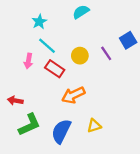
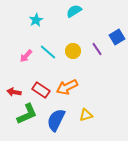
cyan line: (47, 46) -> (48, 52), moved
pink arrow: (28, 61) -> (26, 56), turned 32
red rectangle: (55, 69) -> (41, 90), moved

